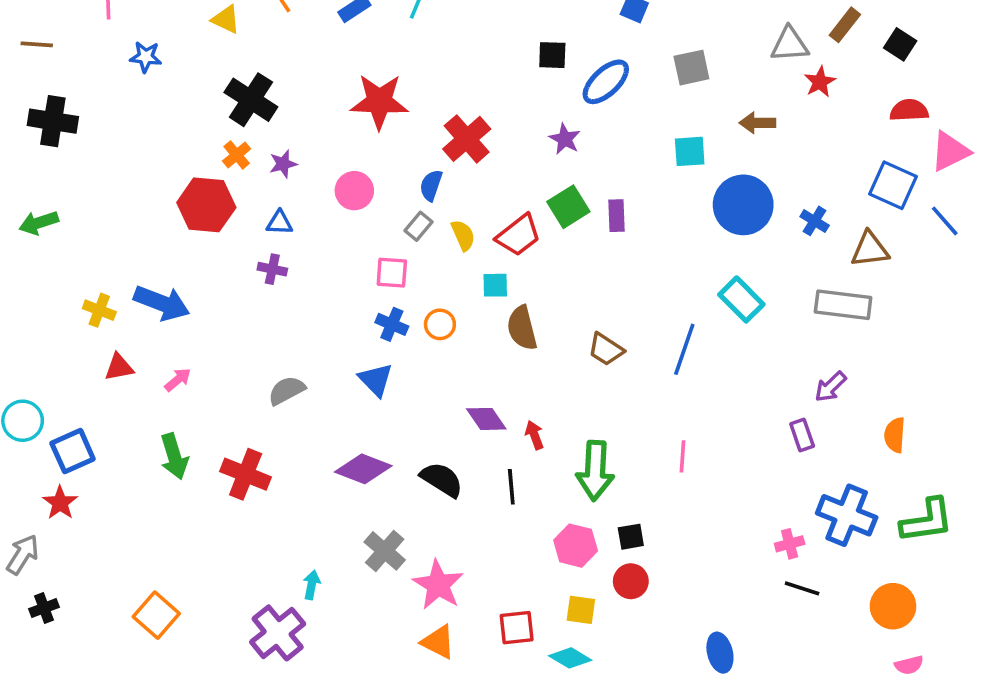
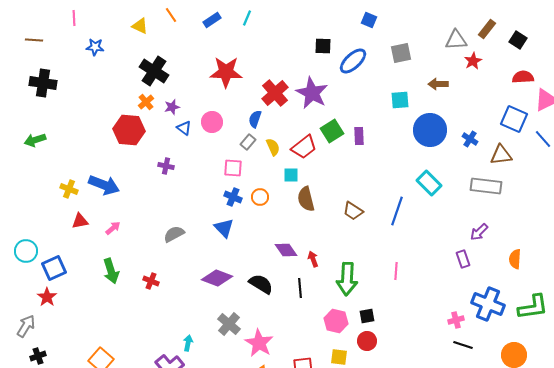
purple star: (565, 139) -> (312, 93), moved, size x1.8
blue triangle: (279, 223) -> (184, 128), moved, turned 35
red cross: (246, 474) -> (151, 281), size x0.6

